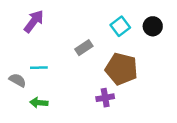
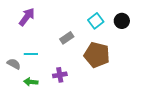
purple cross: (105, 98) -> (60, 75), moved

